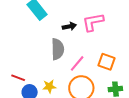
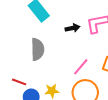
gray semicircle: (58, 49) -> (38, 49), moved

